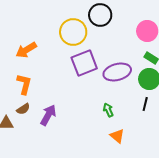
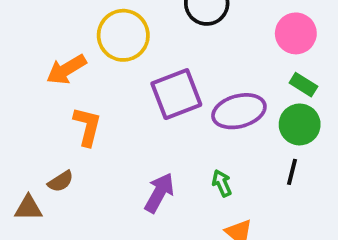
yellow circle: (73, 32) -> (123, 35), moved
orange L-shape: (24, 84) -> (87, 126), moved
purple arrow: (48, 115) -> (159, 193), moved

